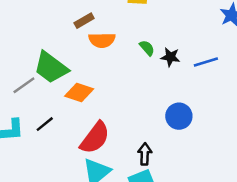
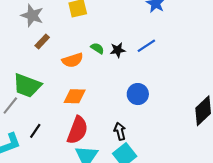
orange semicircle: (102, 40) -> (73, 60), moved
orange diamond: (79, 92) -> (75, 96), moved

